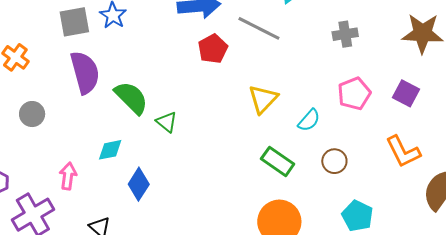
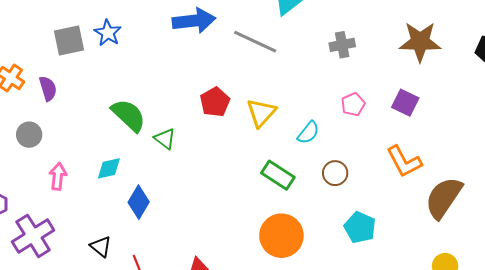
red pentagon: (213, 49) -> (215, 102), moved
purple semicircle: (85, 72) -> (48, 88), moved, size x0.6
pink pentagon: (354, 94) -> (353, 104), size x0.7
pink arrow: (68, 176) -> (58, 176), moved

